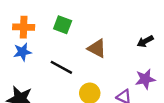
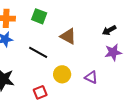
purple star: (145, 79) -> (113, 52), moved

